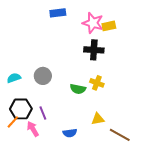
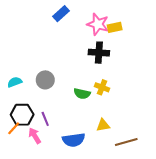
blue rectangle: (58, 13) -> (61, 14), turned -35
blue semicircle: (70, 133) -> (74, 140), size x1.5
brown line: (120, 135) -> (126, 142), turned -45

